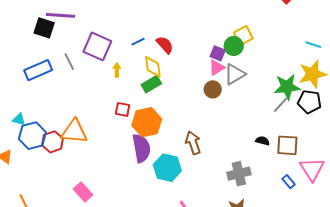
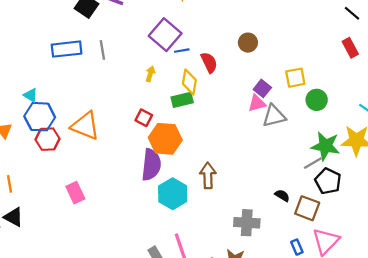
purple square: (97, 46) -> (165, 35), moved
green circle: (234, 46) -> (317, 100), moved
brown circle: (213, 89) -> (248, 43), moved
black pentagon: (309, 102) -> (328, 181), moved
red hexagon: (52, 142) -> (48, 139), moved

